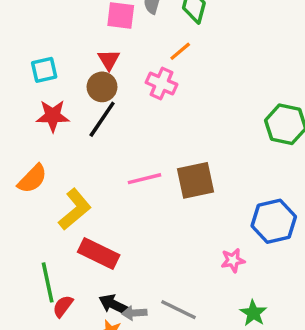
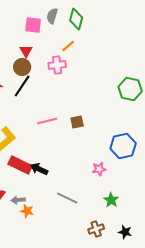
pink cross: (162, 84) -> (57, 65), turned -30
brown square: (196, 180) -> (77, 122), size x0.6
black arrow: (114, 305) -> (39, 169), moved
gray arrow: (134, 313) -> (18, 200), moved

